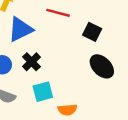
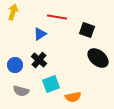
blue triangle: (20, 29) -> (40, 34), moved, size x0.6

